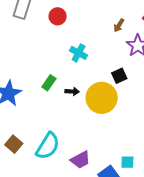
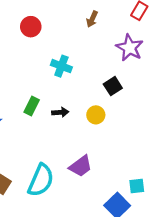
brown arrow: (119, 25) -> (92, 19), moved
yellow circle: (102, 98) -> (96, 115), size x0.5
purple trapezoid: (80, 160) -> (81, 166), moved

